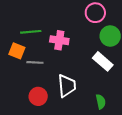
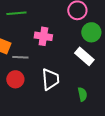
green line: (31, 32) -> (16, 13), moved
red circle: (38, 96) -> (15, 79), moved

